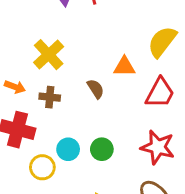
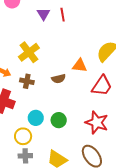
brown semicircle: (96, 89) -> (58, 79), turned 104
yellow circle: (42, 167) -> (23, 136), moved

